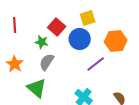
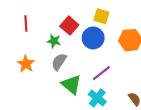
yellow square: (88, 18) -> (101, 16), turned 35
purple line: (96, 64) -> (101, 73), moved
green triangle: (37, 88) -> (71, 85), moved

